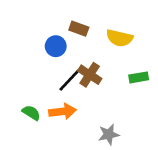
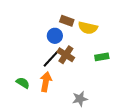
brown rectangle: (79, 29) -> (67, 21), moved
blue circle: (56, 46) -> (55, 36), moved
orange arrow: (62, 111) -> (46, 82), turned -72

